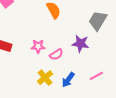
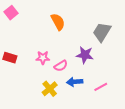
blue arrow: (68, 80) -> (75, 82), moved, turned 49

